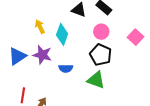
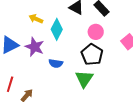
yellow arrow: (40, 27) -> (36, 19), turned -48
green triangle: (96, 80) -> (84, 79), turned 36

